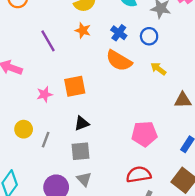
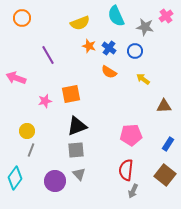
orange star: (83, 30) -> (89, 46), moved
orange semicircle: (119, 61) -> (109, 72), size x0.7
black triangle: (82, 123) -> (77, 126), size x1.5
gray line: (46, 140) -> (31, 150), moved
red semicircle: (139, 175) -> (126, 170), turned -75

